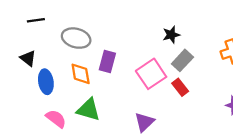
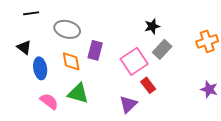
red rectangle: (180, 87) -> (148, 85), moved

